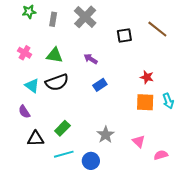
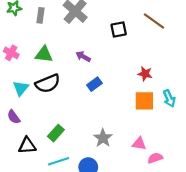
cyan triangle: (32, 86) -> (21, 88), turned 35
pink triangle: (139, 141) -> (139, 144), turned -32
pink semicircle: (161, 155) -> (155, 158), moved

